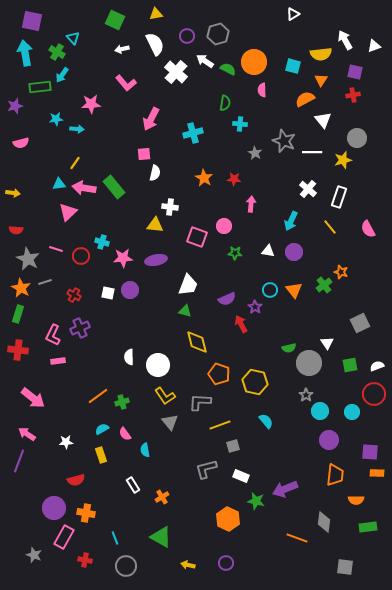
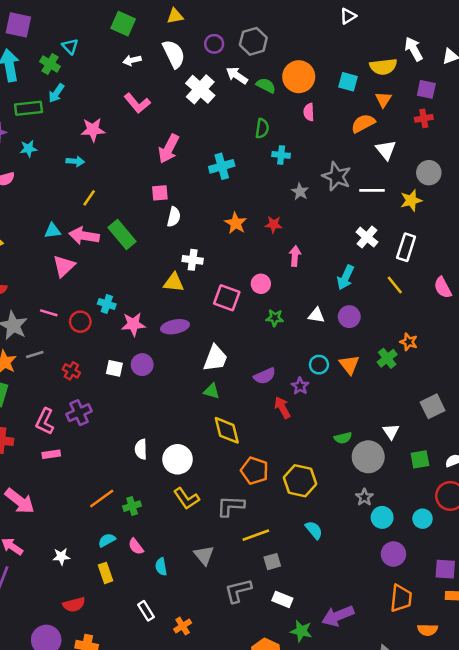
cyan star: (56, 119) -> (29, 149), moved
yellow line: (75, 163) -> (89, 198), moved
gray triangle: (170, 422) -> (204, 555), moved

